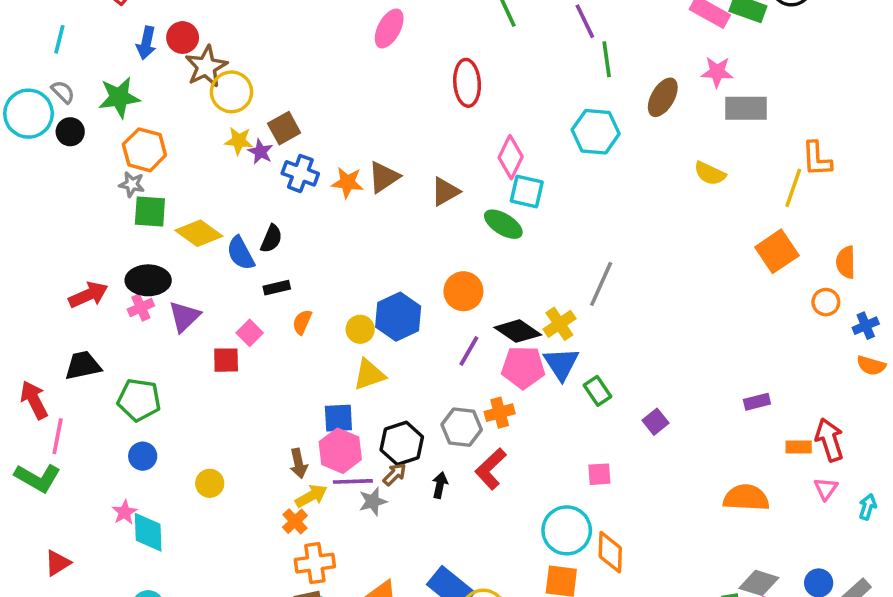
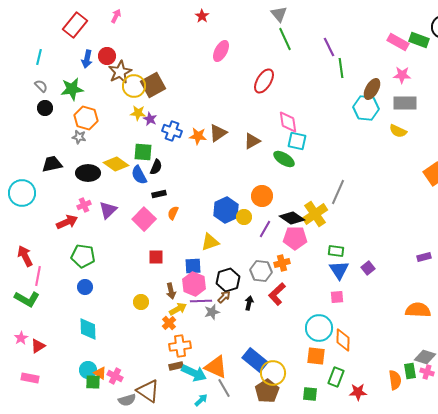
red ellipse: (467, 83) -> (264, 81), turned 35
gray rectangle: (746, 108) -> (405, 103), moved
cyan circle: (29, 114) -> (22, 193), moved
brown square: (284, 128) -> (153, 85), moved, size x1.4
cyan hexagon: (596, 132) -> (366, 108), moved
pink diamond: (511, 157) -> (288, 122), turned -35
green square: (150, 211) -> (143, 152), moved
black ellipse: (148, 280) -> (88, 173), moved
red arrow: (88, 295) -> (67, 222), moved
yellow cross: (559, 324) -> (315, 214), size x1.4
yellow circle: (360, 329) -> (244, 217), moved
pink square: (250, 333) -> (144, 219), size x1.6
red square: (226, 360) -> (156, 257), moved
blue triangle: (561, 364) -> (339, 270), moved
black trapezoid: (83, 366) -> (52, 164), moved
green rectangle: (598, 391) -> (336, 251), turned -49
yellow circle: (210, 483) -> (141, 302), moved
pink star: (125, 512) -> (21, 338), moved

